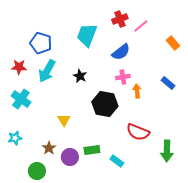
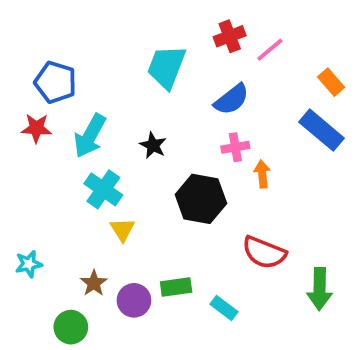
blue pentagon: (41, 43) -> (55, 82), moved
blue rectangle: (168, 83) -> (321, 130), moved, size x1.6
cyan cross: (21, 99) -> (103, 189), moved

